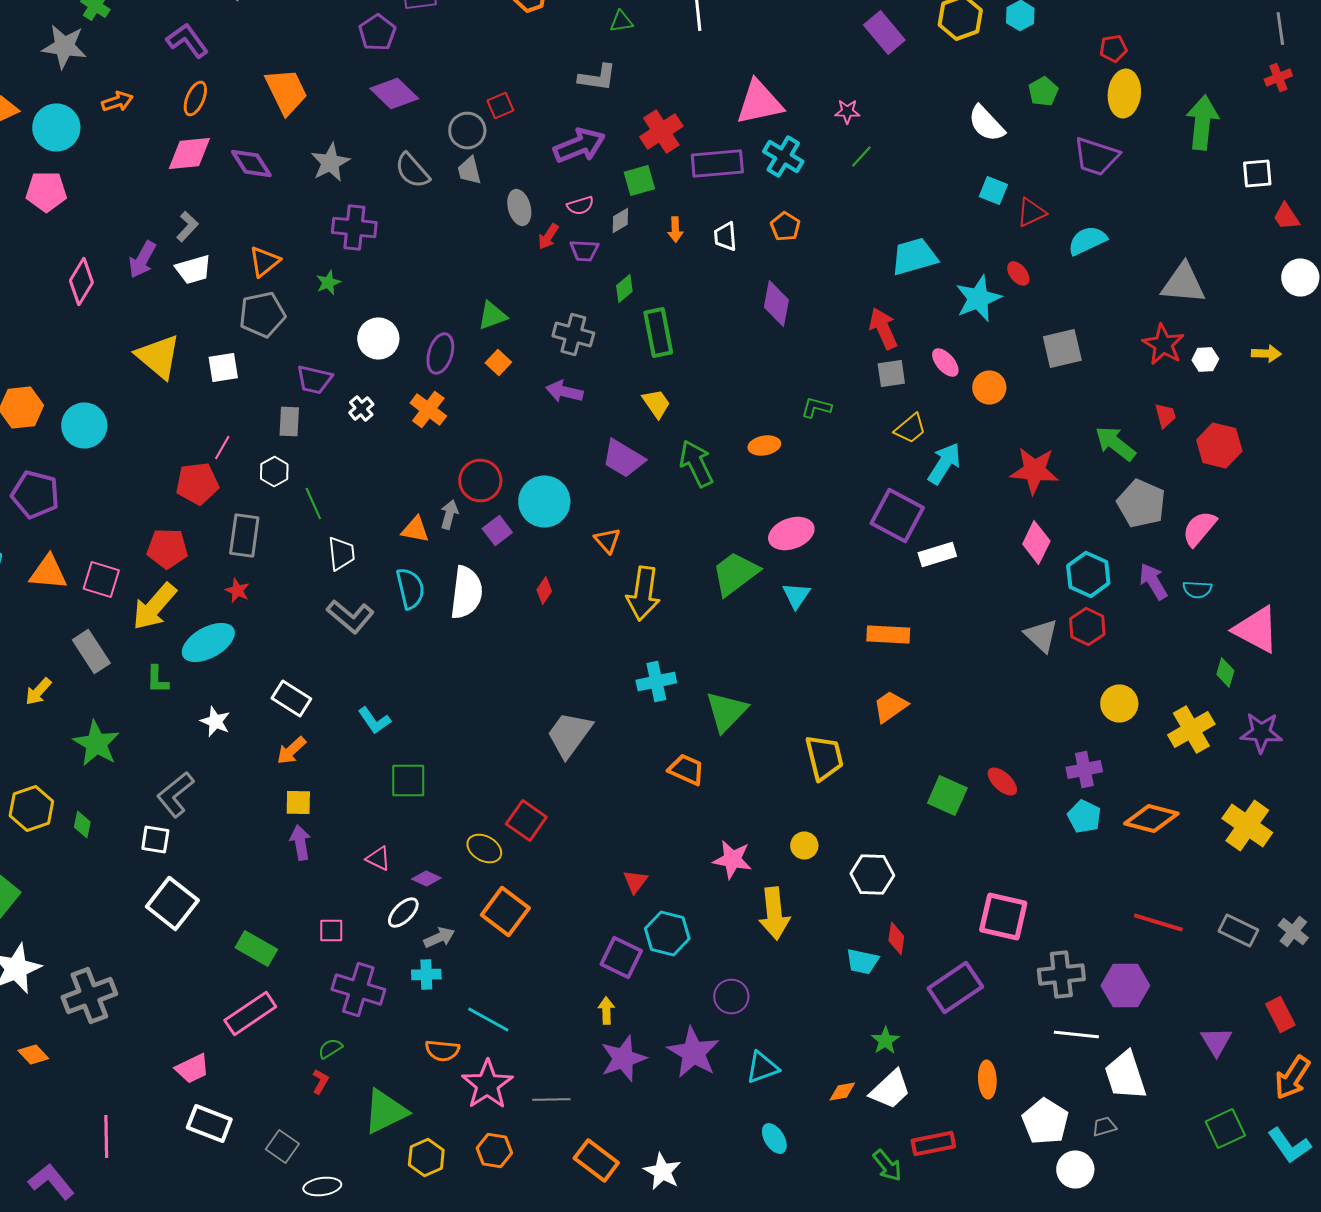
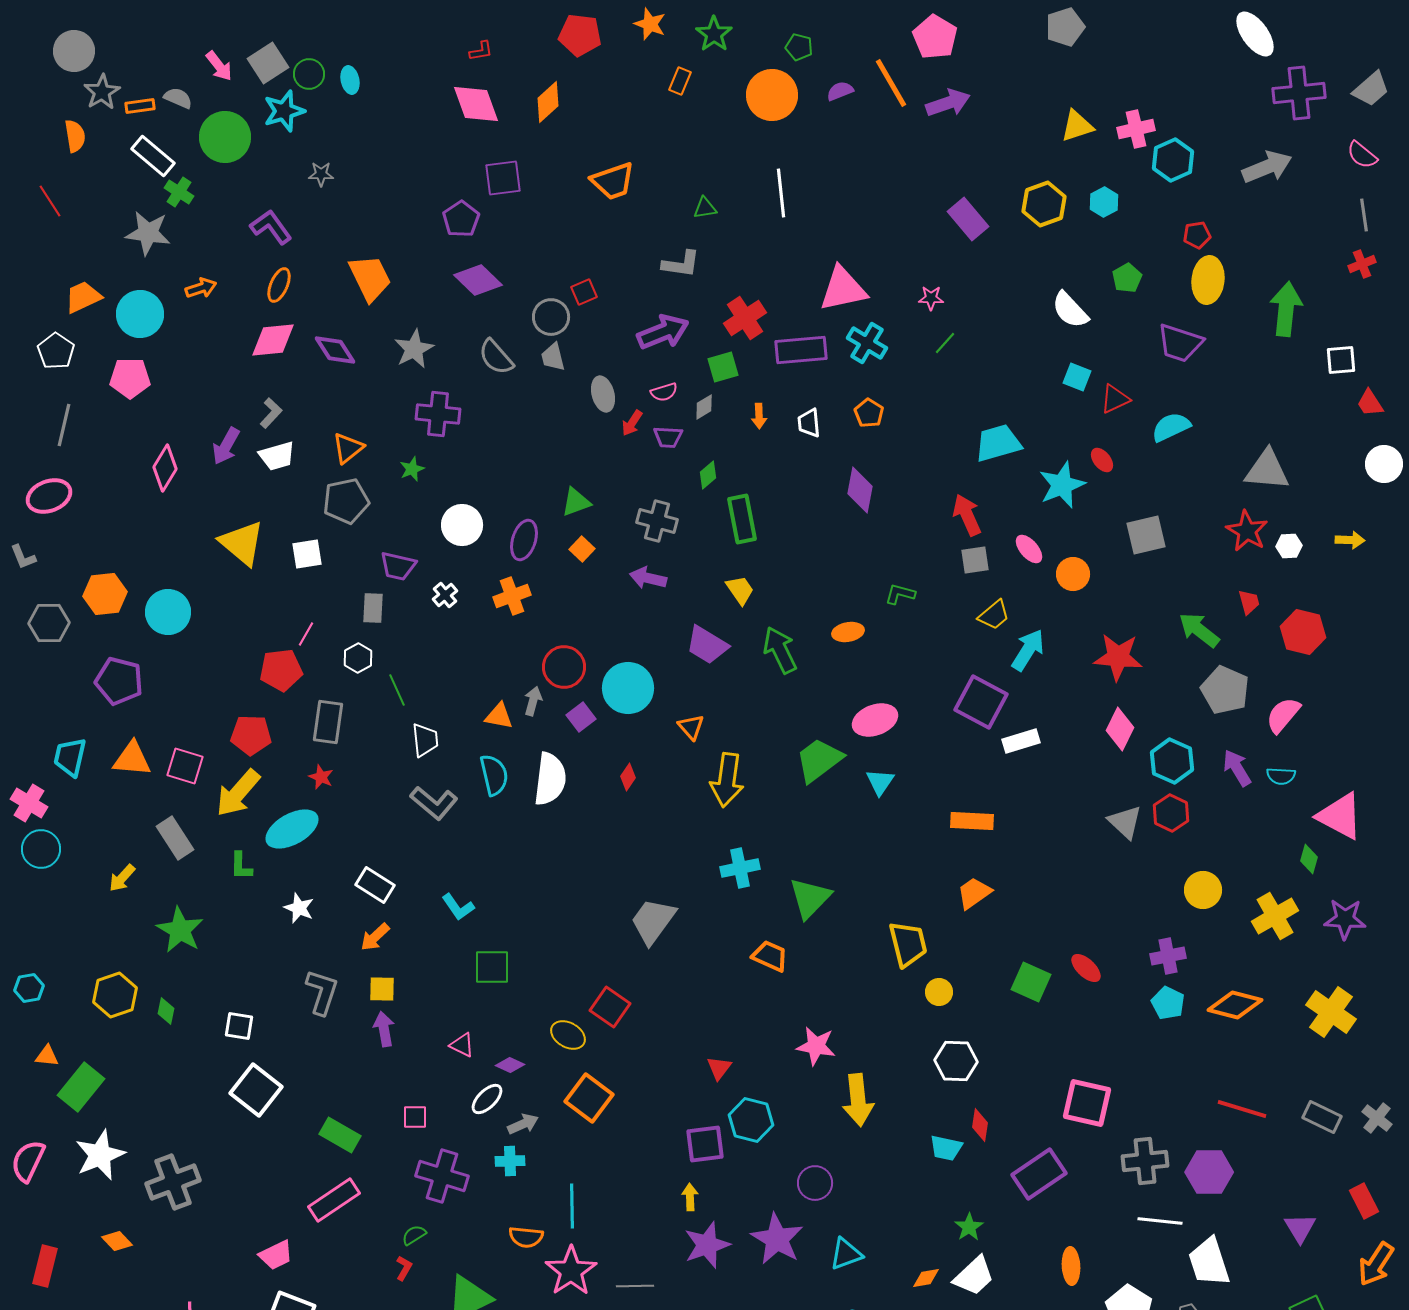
orange cross: (428, 410) -> (512, 596), turned 33
gray L-shape: (175, 794) -> (322, 992), moved, turned 147
yellow circle: (804, 846) -> (939, 992), moved
purple square: (621, 958) -> (705, 1144), turned -33
cyan line: (488, 1020) -> (572, 1206), turned 60

